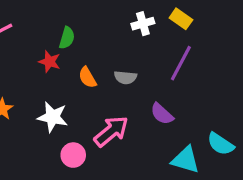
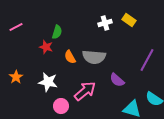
purple line: (181, 63) -> (147, 60), moved
gray semicircle: (125, 77) -> (94, 57), size x1.6

